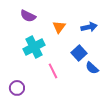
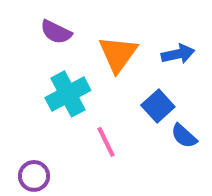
orange triangle: (59, 27) -> (118, 54), size x1.5

